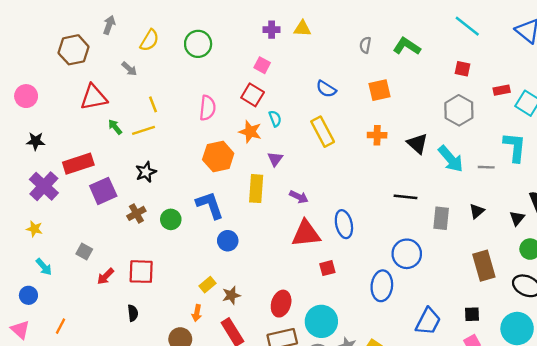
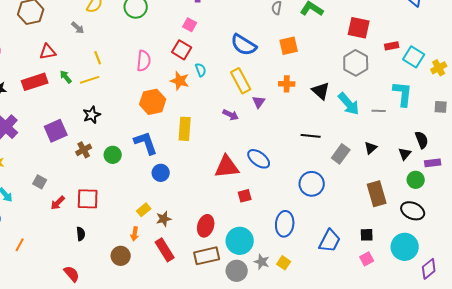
red square: (463, 69) -> (359, 28), size x1.6
blue semicircle: (326, 89) -> (244, 45), size x1.5
red triangle: (94, 97) -> (48, 52), size x0.7
purple triangle: (275, 159) -> (259, 102), moved
red rectangle: (78, 164) -> (35, 82), moved
purple arrow: (299, 197) -> (231, 115), moved
gray rectangle: (441, 218) -> (341, 154), turned 30
blue ellipse: (344, 224) -> (259, 159), turned -40
blue ellipse: (382, 286) -> (285, 224), moved

